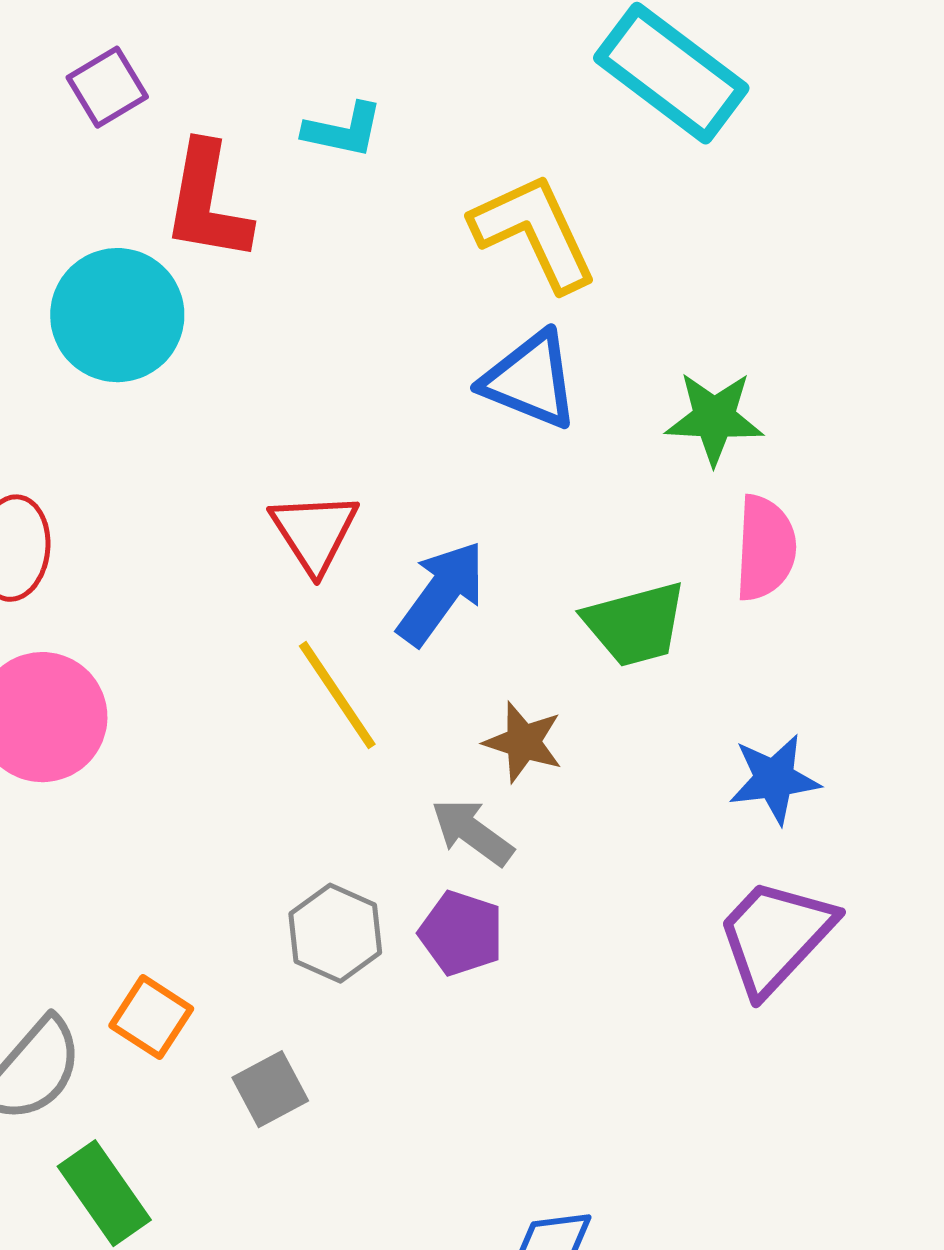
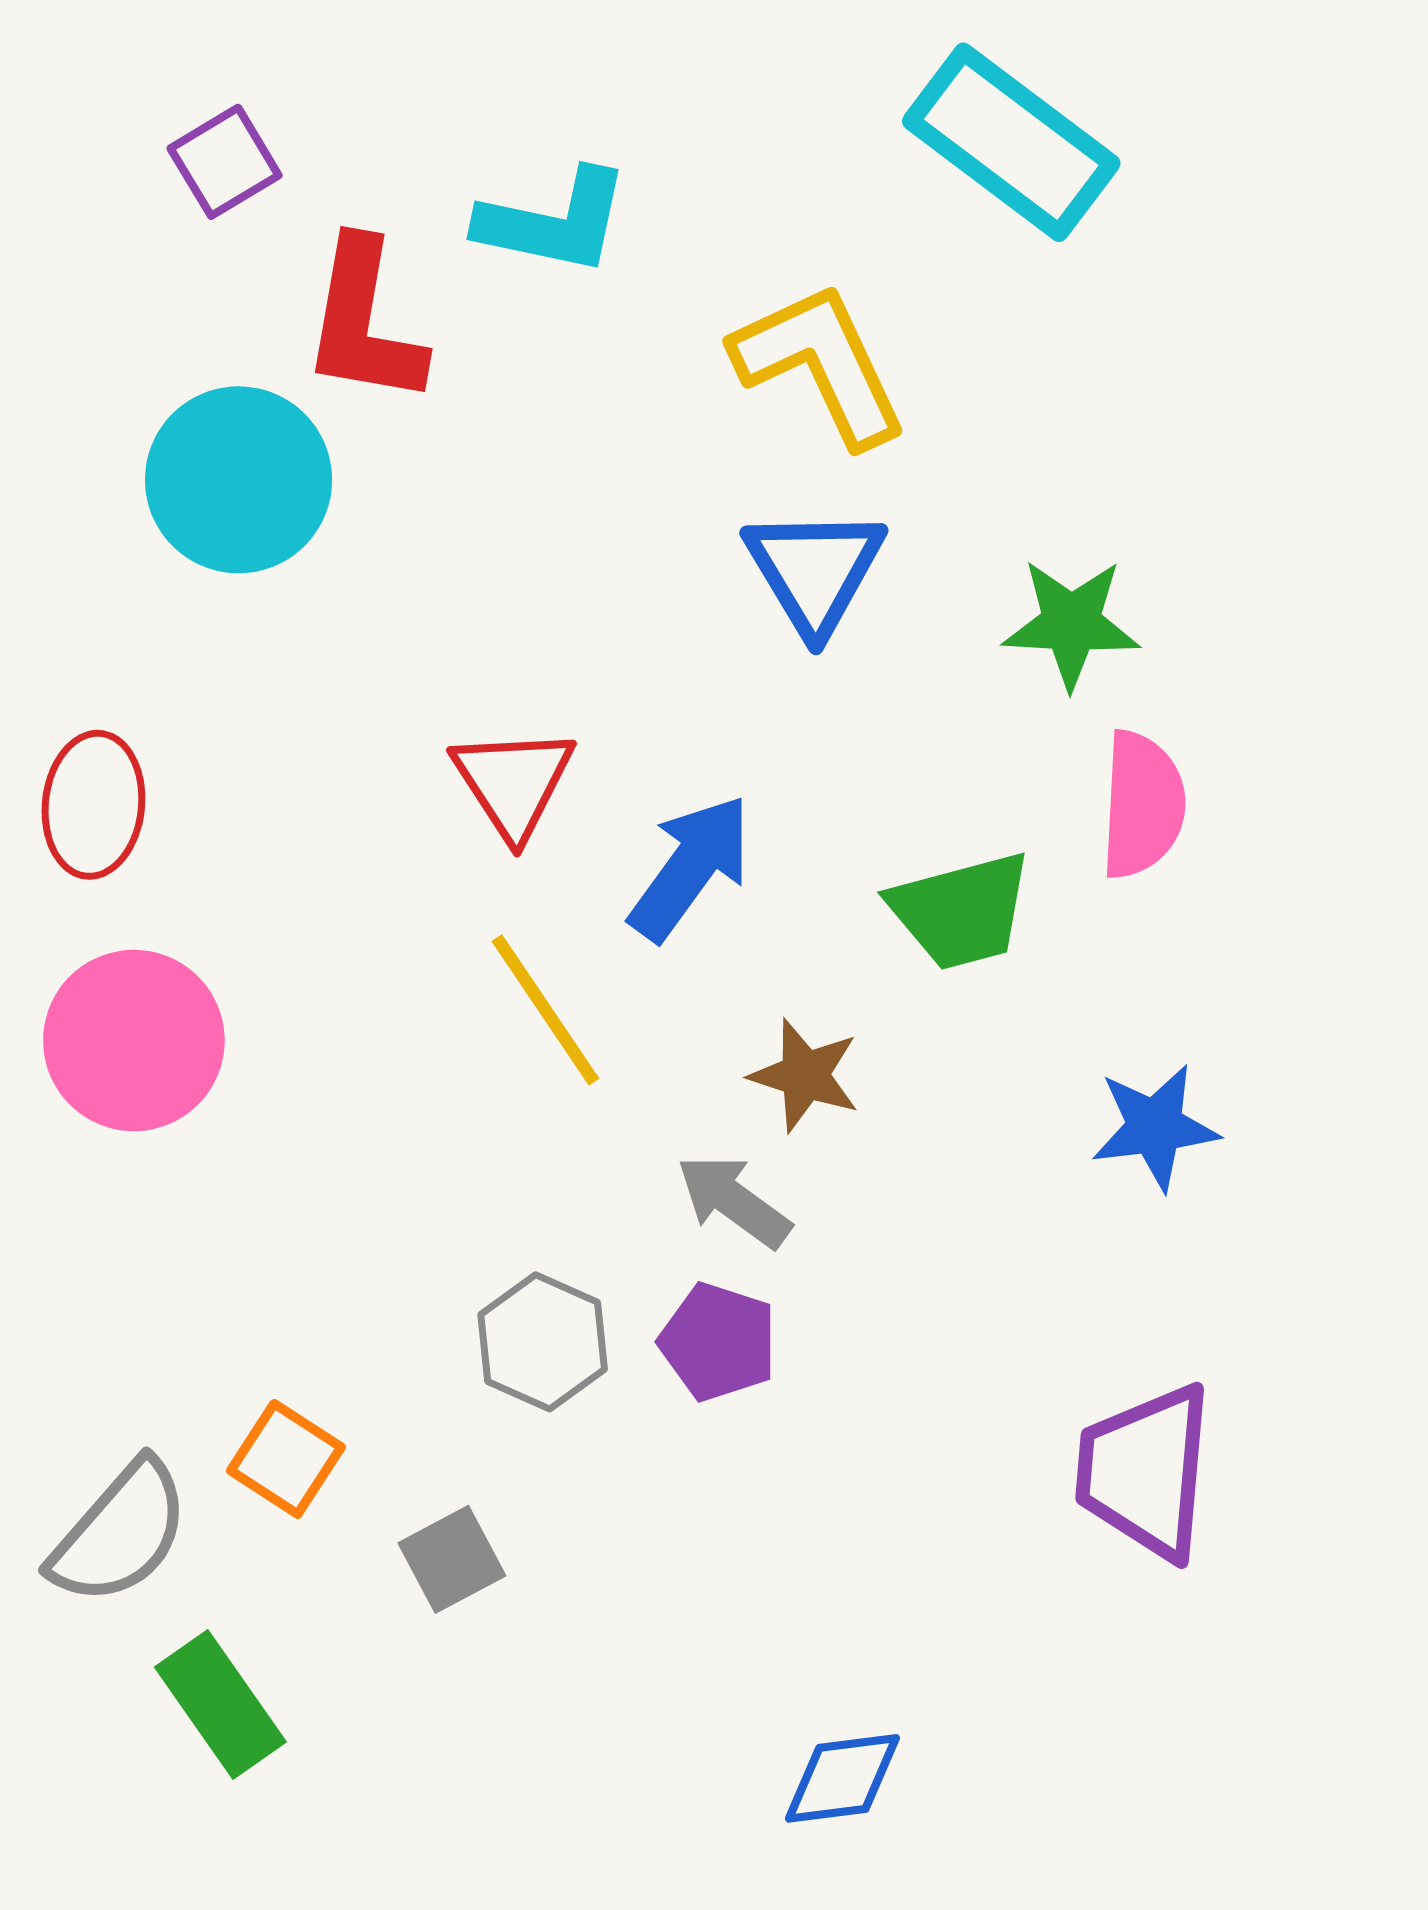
cyan L-shape: (343, 130) -> (554, 222), size x1.4
blue triangle: (530, 380) -> (815, 570), turned 37
purple trapezoid: (775, 936) -> (1145, 1472), moved, turned -38

